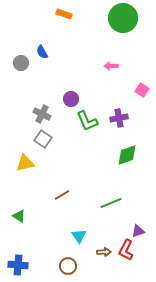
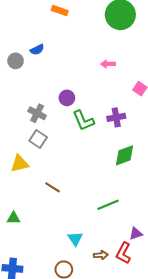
blue semicircle: (42, 52) -> (37, 50), turned -88
brown line: (62, 195) -> (53, 187), moved, turned 63
green triangle: (19, 216) -> (13, 218), turned -32

